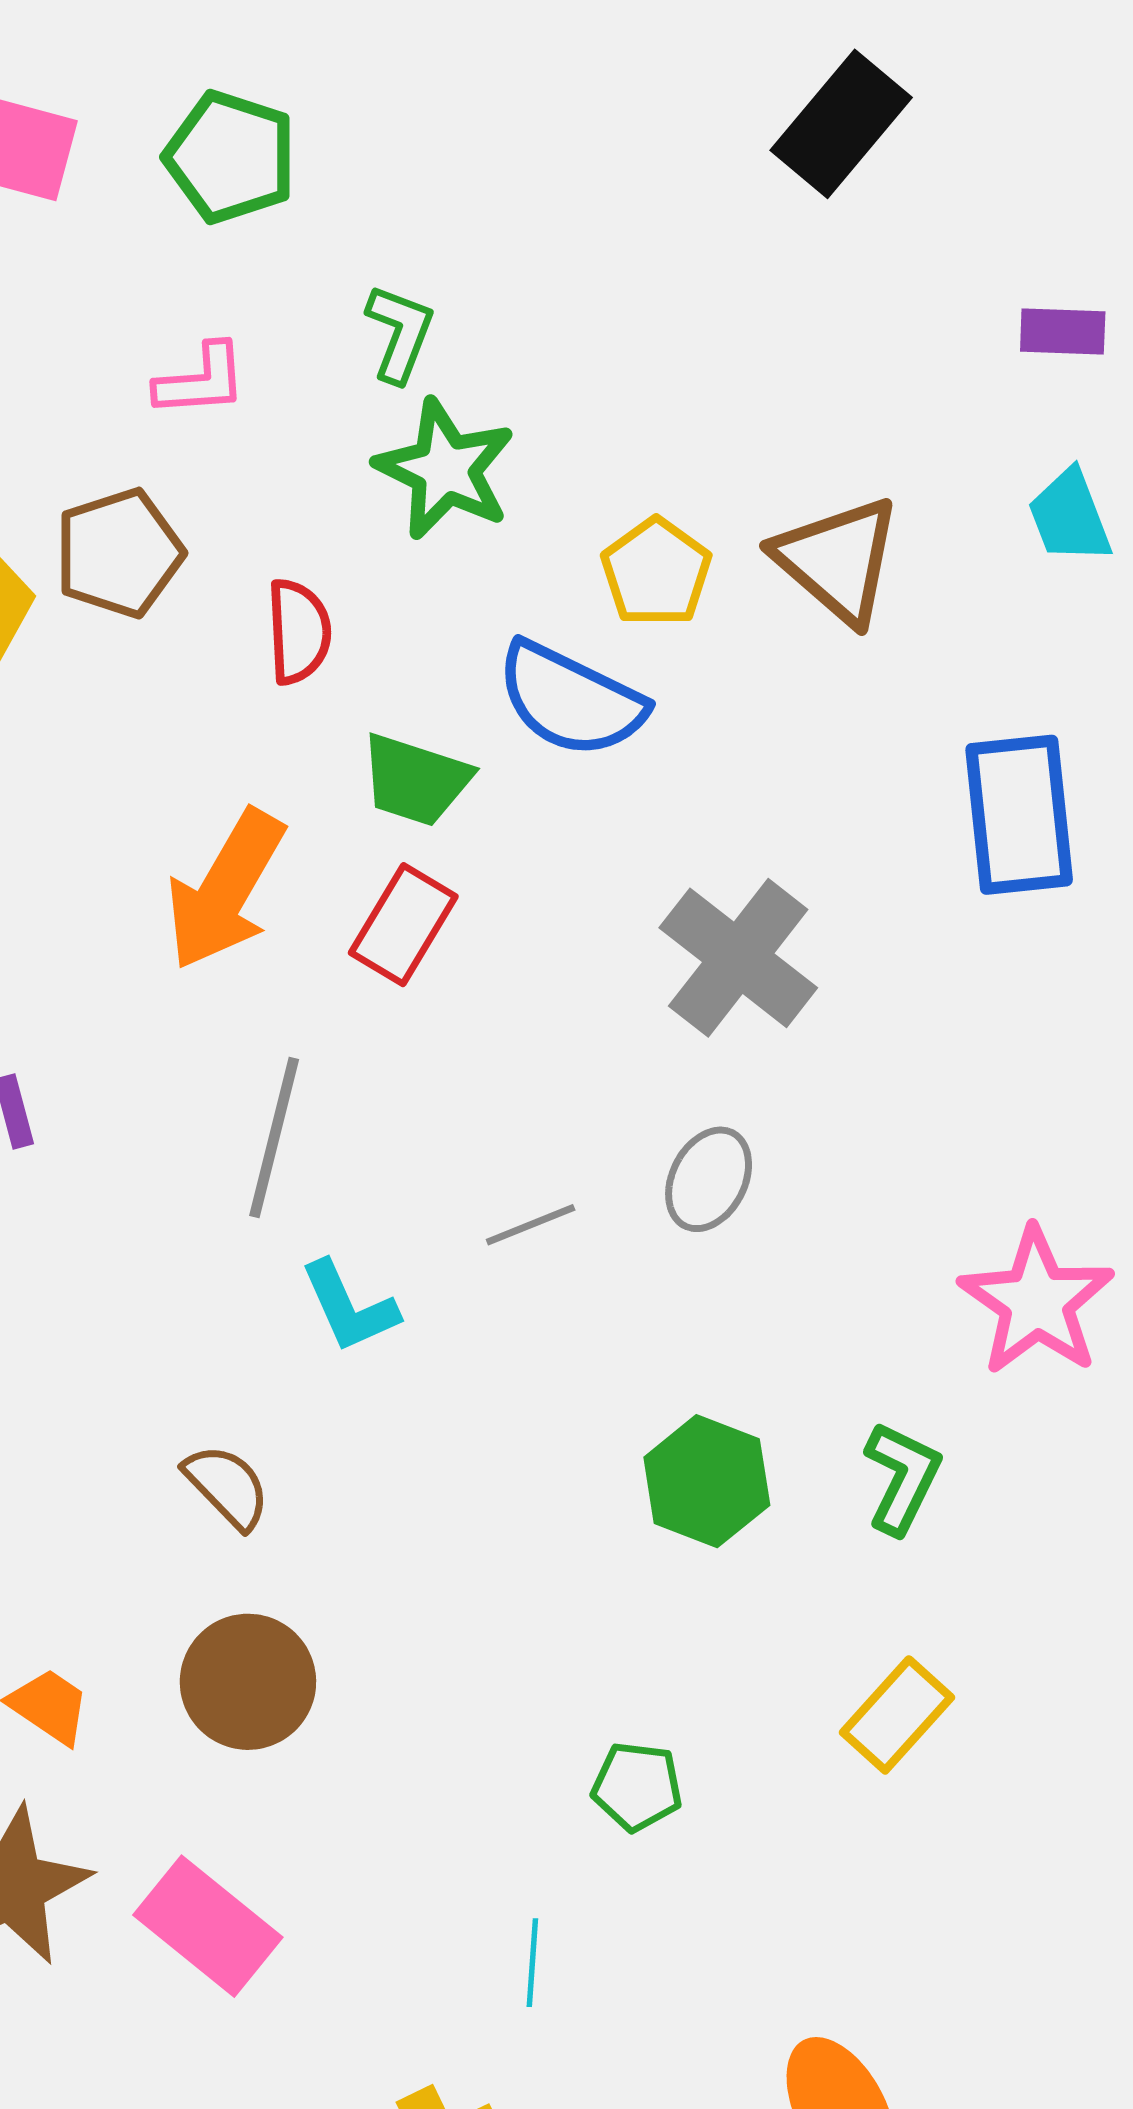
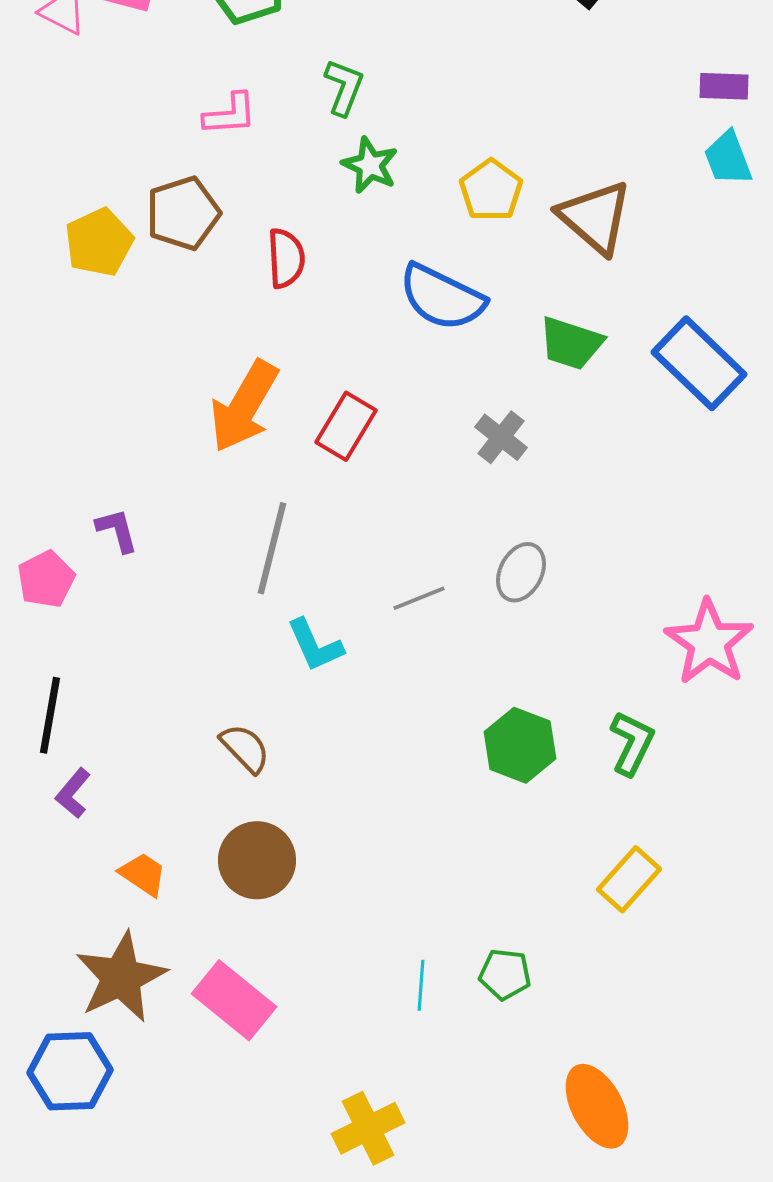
green star: (445, 469) -> (370, 165), size x0.7
cyan trapezoid: (1070, 516) -> (728, 158), moved
yellow pentagon: (656, 572) -> (491, 190), moved
green trapezoid: (415, 780) -> (571, 343), moved
blue rectangle: (1019, 815) -> (699, 363), turned -40
gray cross: (738, 958) -> (501, 437), moved, size x0.6
green pentagon: (637, 1786) -> (505, 974), moved
cyan line: (532, 1963) -> (421, 985), moved

